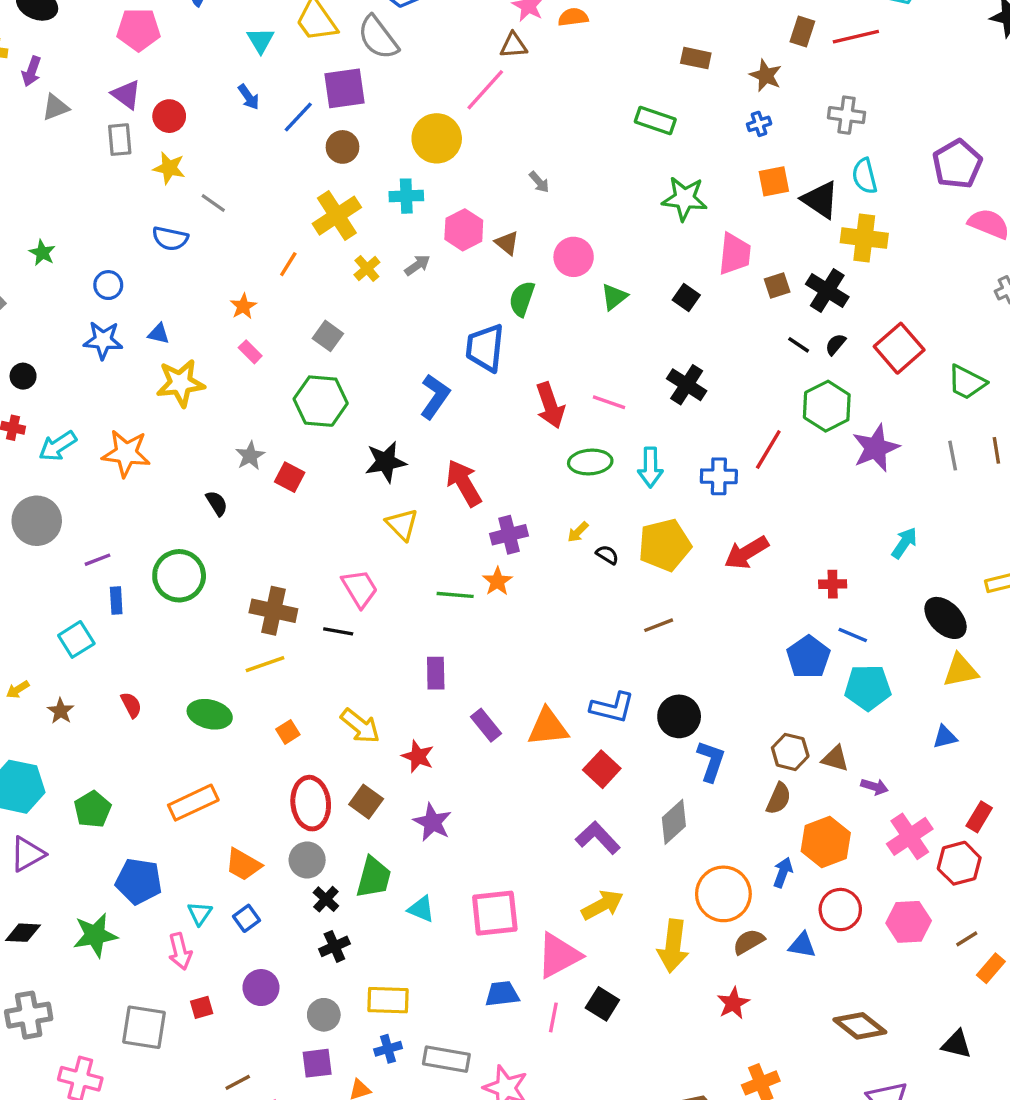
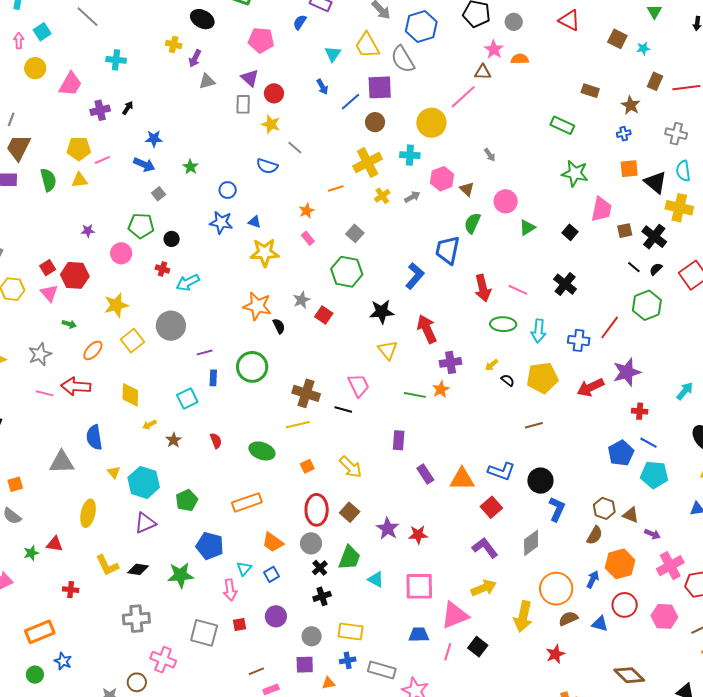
orange line: (288, 264) -> (336, 189), turned 35
purple star: (876, 448) -> (627, 372), moved
orange star: (126, 453) -> (257, 306), moved
red star: (418, 756) -> (418, 535), moved, turned -30

